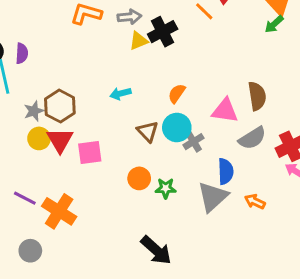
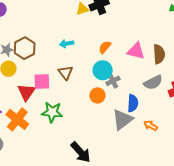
pink triangle: (225, 111) -> (136, 51), moved
brown triangle: (148, 131) -> (66, 73), moved
red triangle: (60, 140) -> (26, 92), moved
orange circle: (139, 178) -> (97, 95), moved
green star: (166, 188) -> (52, 112), moved, size x1.5

